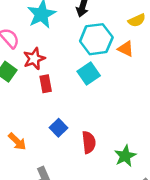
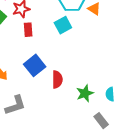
blue square: (58, 128) -> (35, 65), size x1.5

